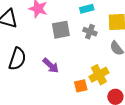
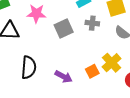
purple arrow: (51, 66) -> (63, 77), moved
orange square: (81, 86) -> (92, 71), moved

